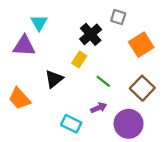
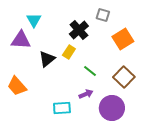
black triangle: (54, 79) -> (47, 59), moved
cyan rectangle: (71, 124) -> (62, 108), turned -30

